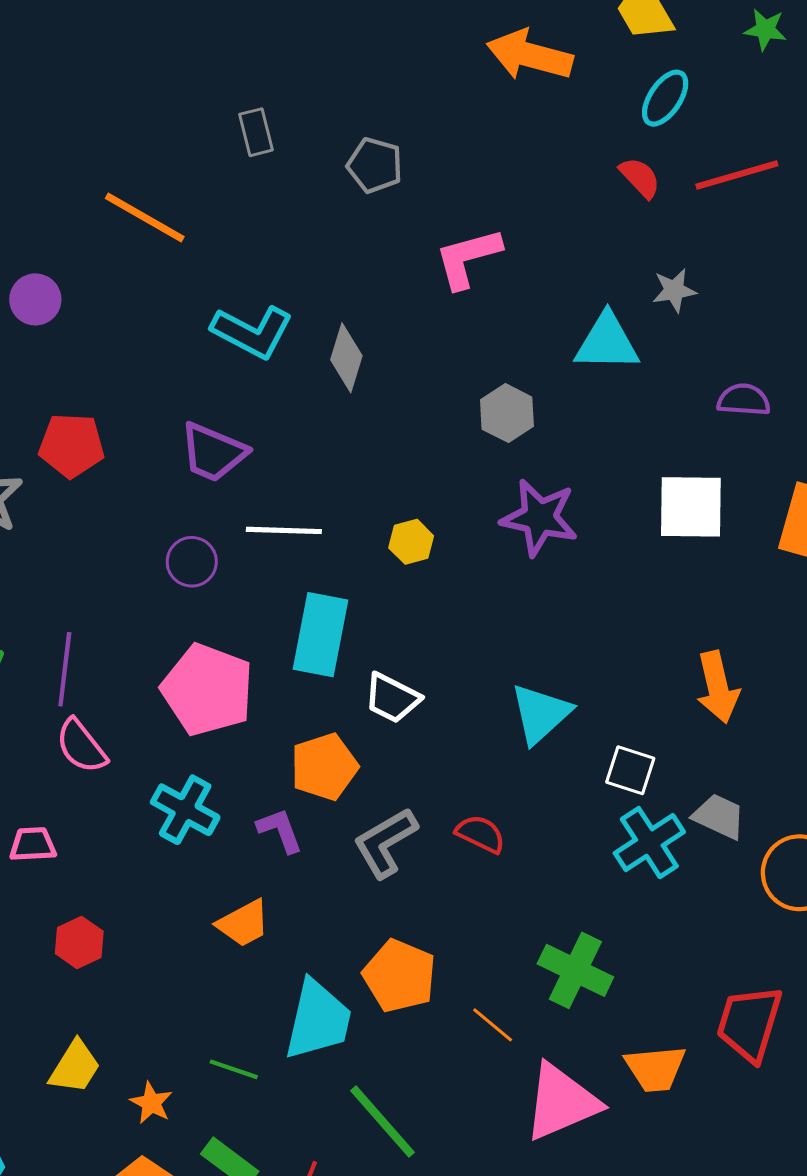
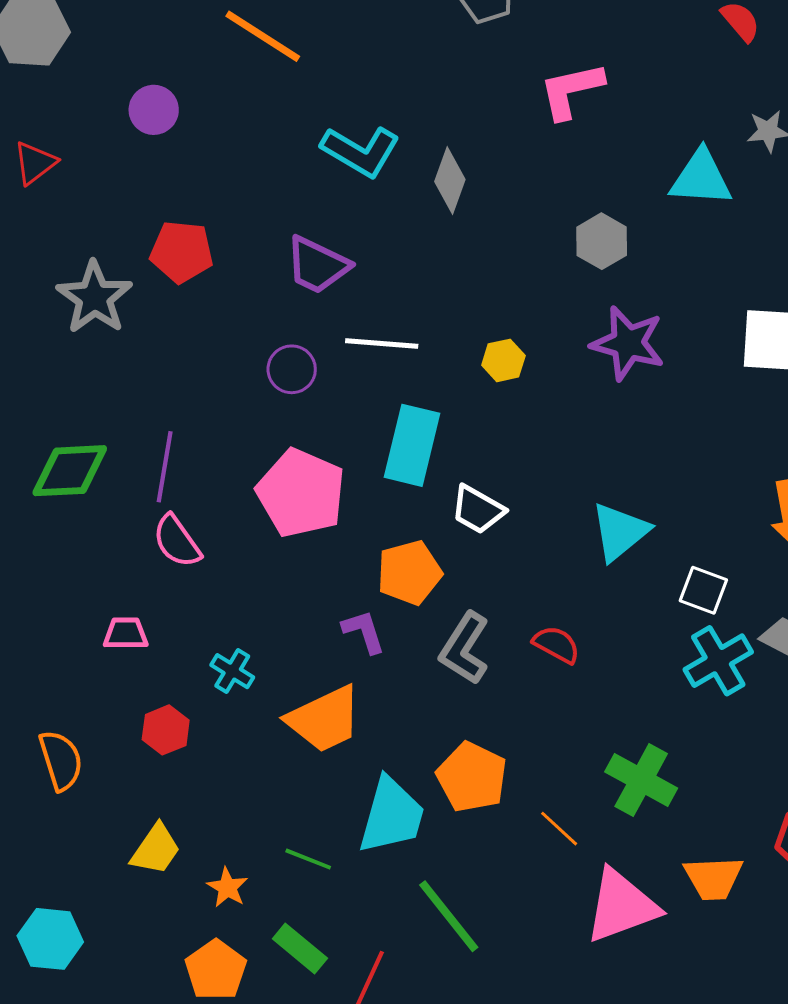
cyan cross: (185, 810) -> (232, 671), moved, size x0.7
gray L-shape: (385, 843) -> (465, 648), turned -30
orange trapezoid: (243, 923) -> (324, 719), size x1.5

